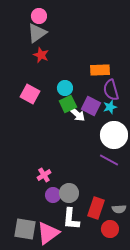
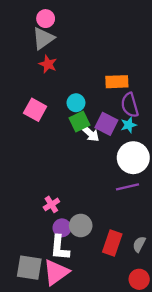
purple line: (109, 160) -> (127, 187), turned -42
gray semicircle: (119, 209) -> (139, 244), turned 120
white L-shape: (71, 219) -> (60, 248), moved
red circle: (110, 229) -> (139, 279), moved

